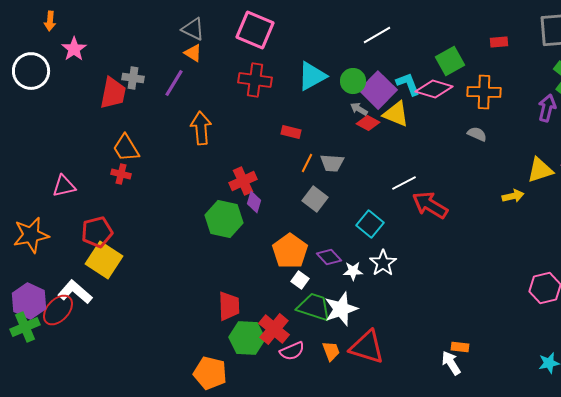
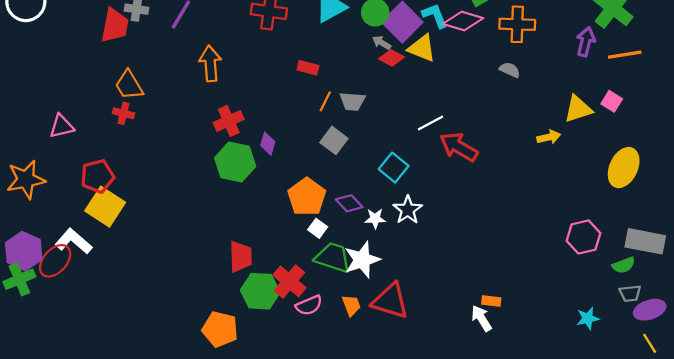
red cross: (243, 181) -> (229, 121), moved

